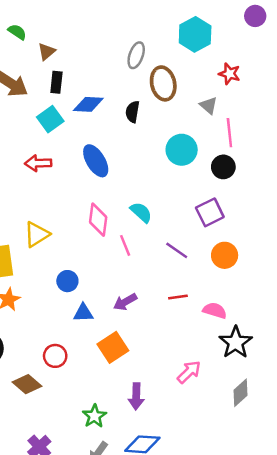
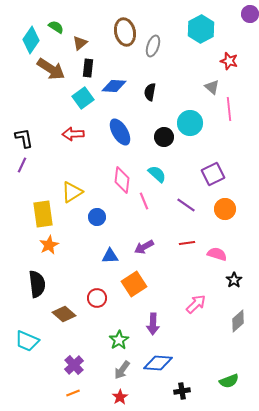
brown ellipse: (163, 83) -> (125, 32), moved
black circle: (223, 167) -> (164, 137), moved
blue circle: (67, 281) -> (97, 217), moved
black star: (236, 342) -> (234, 280), size x0.6
red circle: (55, 356) -> (97, 298), moved

